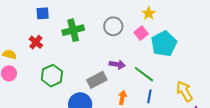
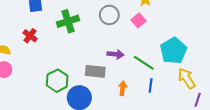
cyan pentagon: (164, 44) -> (173, 51), moved
green hexagon: (52, 76) -> (57, 81), moved
gray rectangle: (97, 80) -> (95, 71), turned 36

